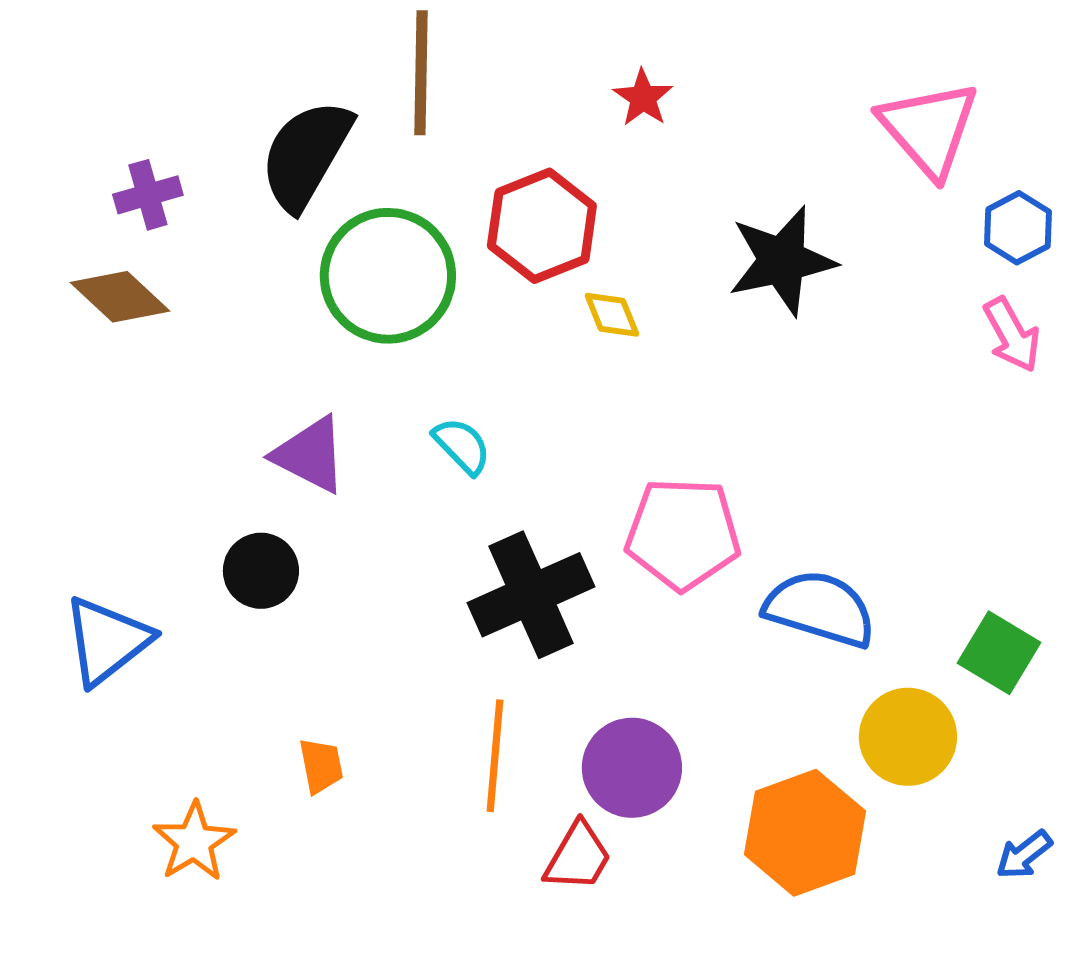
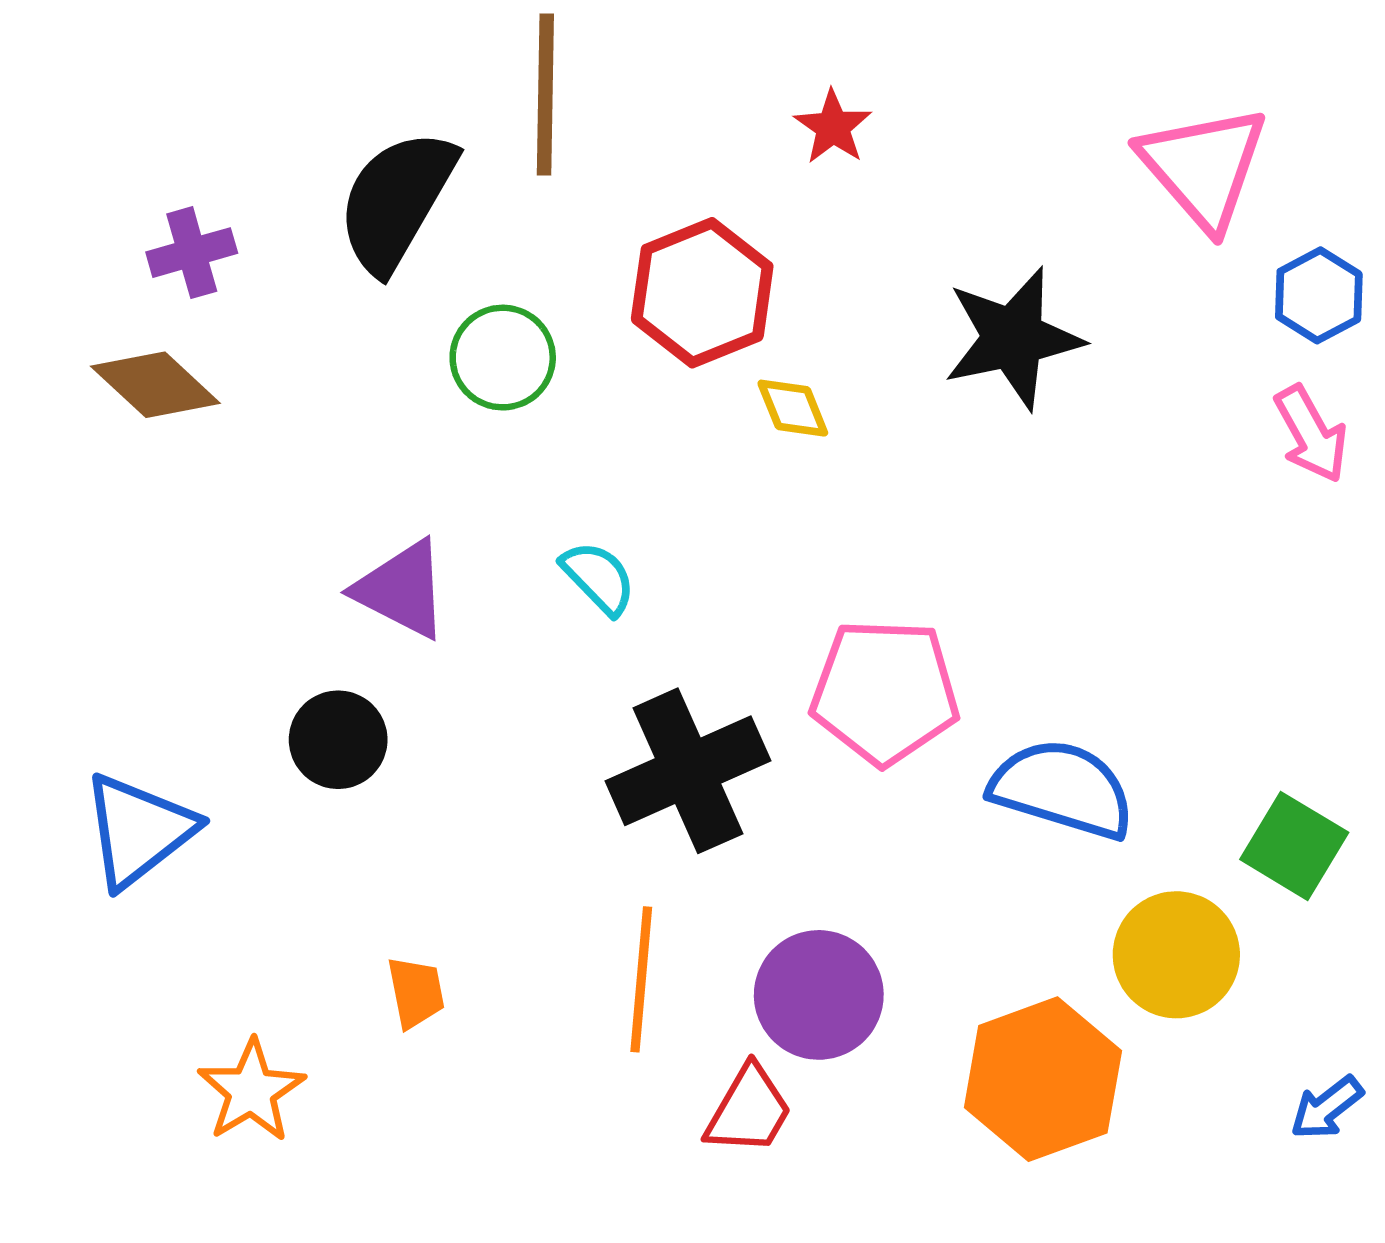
green circle: (388, 276) -> (503, 358), size x0.6

